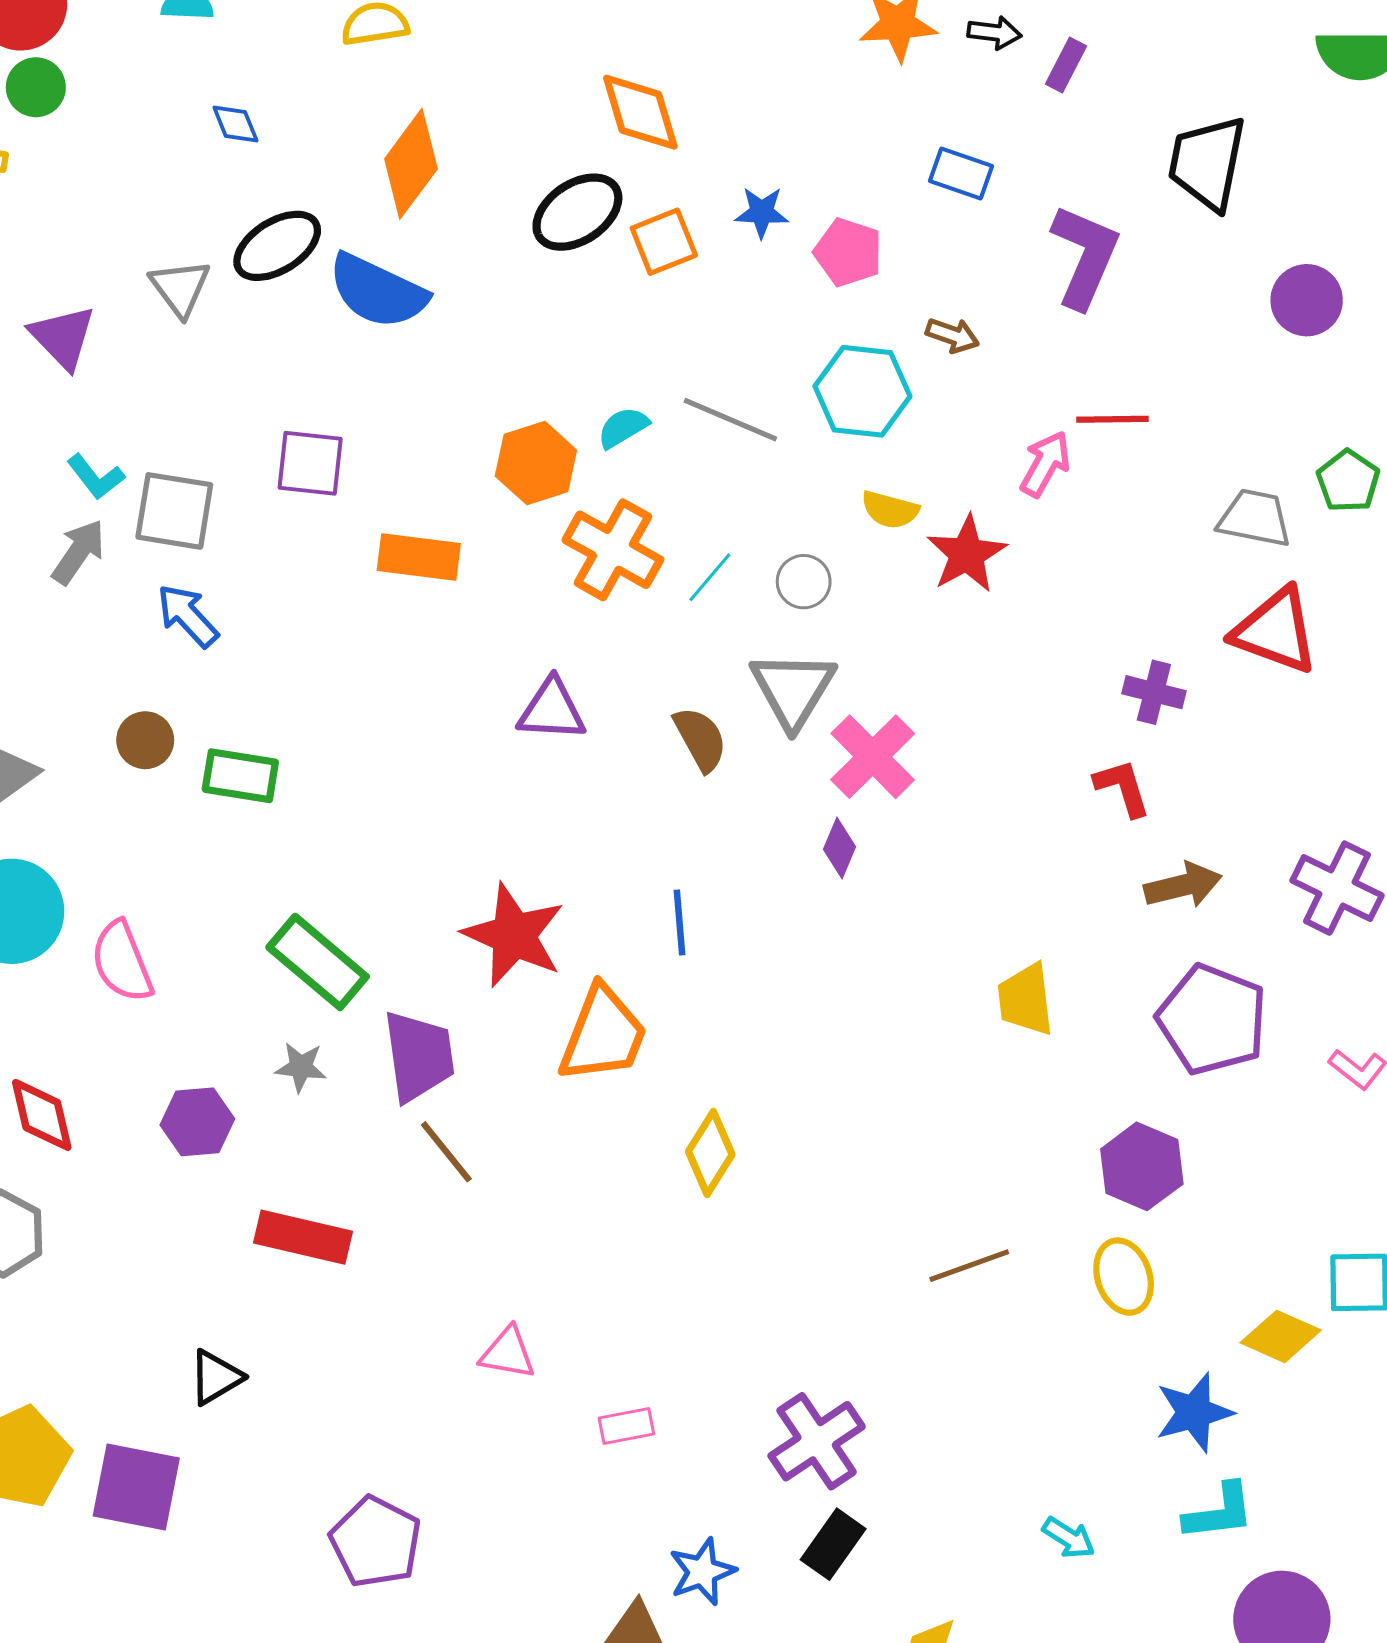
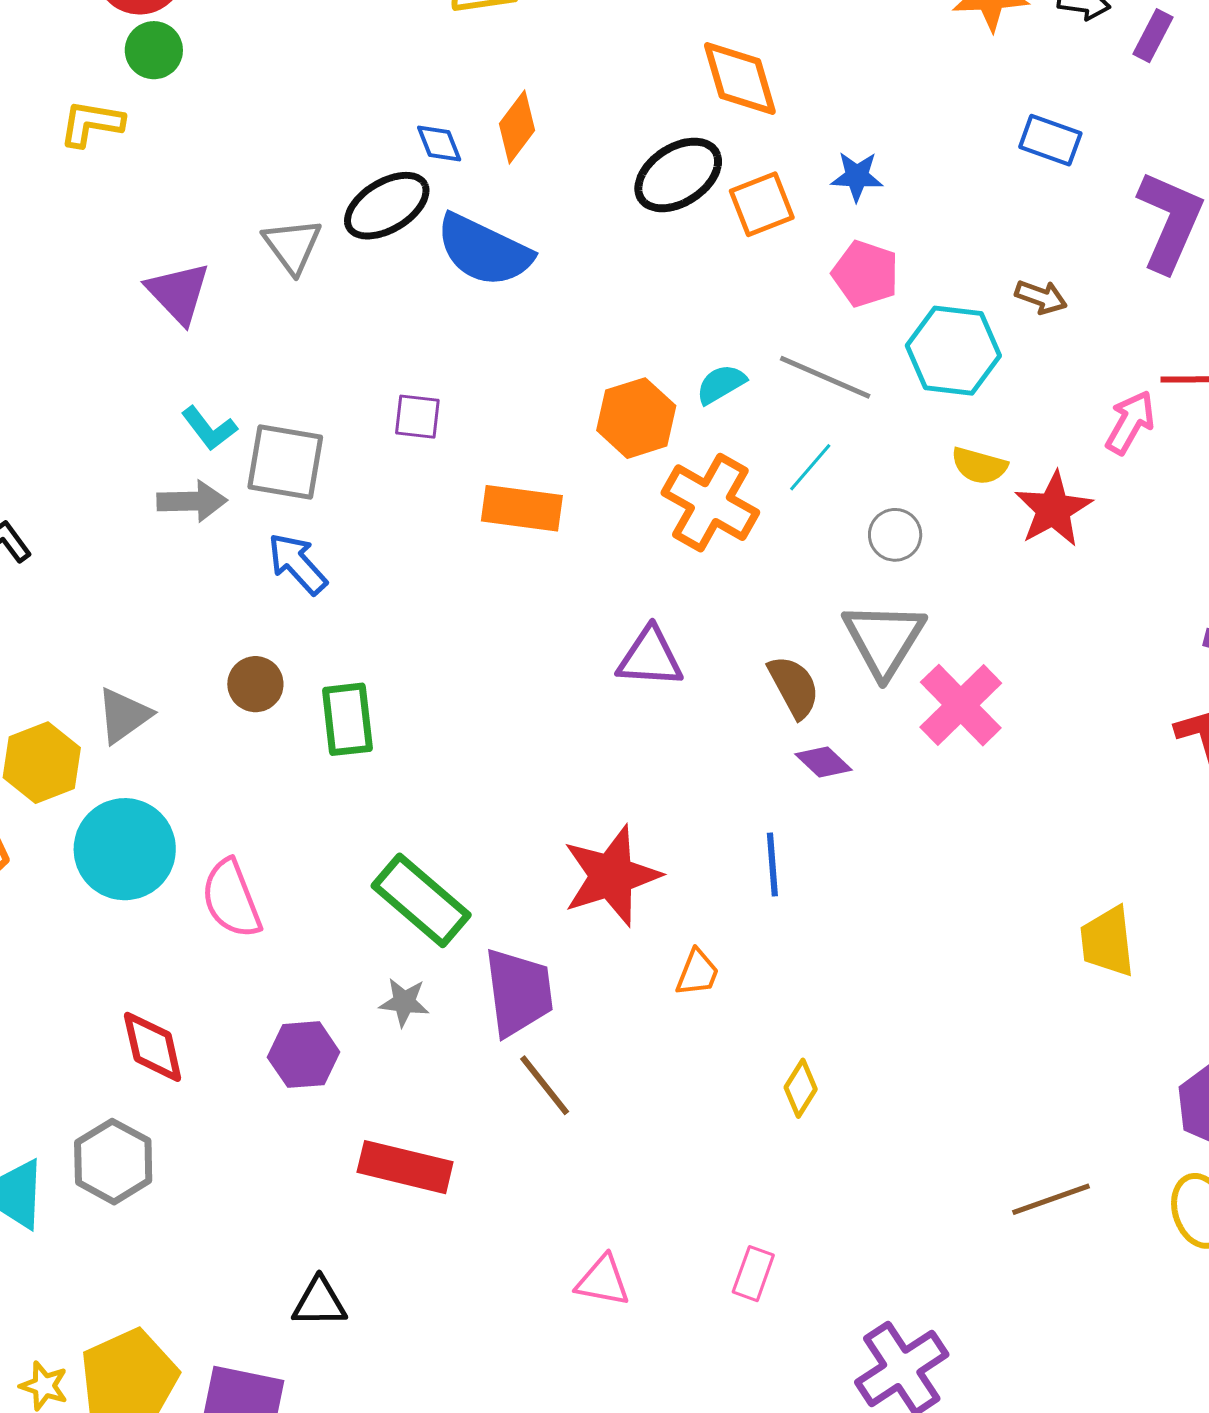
blue diamond: (235, 124) -> (439, 143), moved
orange diamond: (411, 164) -> (517, 127), size x0.7
pink pentagon: (848, 252) -> (865, 274), moved
purple square: (310, 463) -> (417, 417), size x0.7
gray arrow: (78, 552) -> (192, 501), turned 54
cyan line: (710, 577) -> (810, 467), moved
green rectangle: (240, 776) -> (347, 719), turned 74
purple diamond: (840, 848) -> (824, 762), moved, turned -70
red star: (514, 935) -> (611, 876), turned 30
orange trapezoid: (603, 1035) -> (697, 973), size x0.5
yellow diamond: (710, 1153) -> (801, 1088), size x0.7
black triangle: (216, 1377) -> (319, 1302), turned 30
pink rectangle: (626, 1426) -> (753, 1274), moved, turned -60

